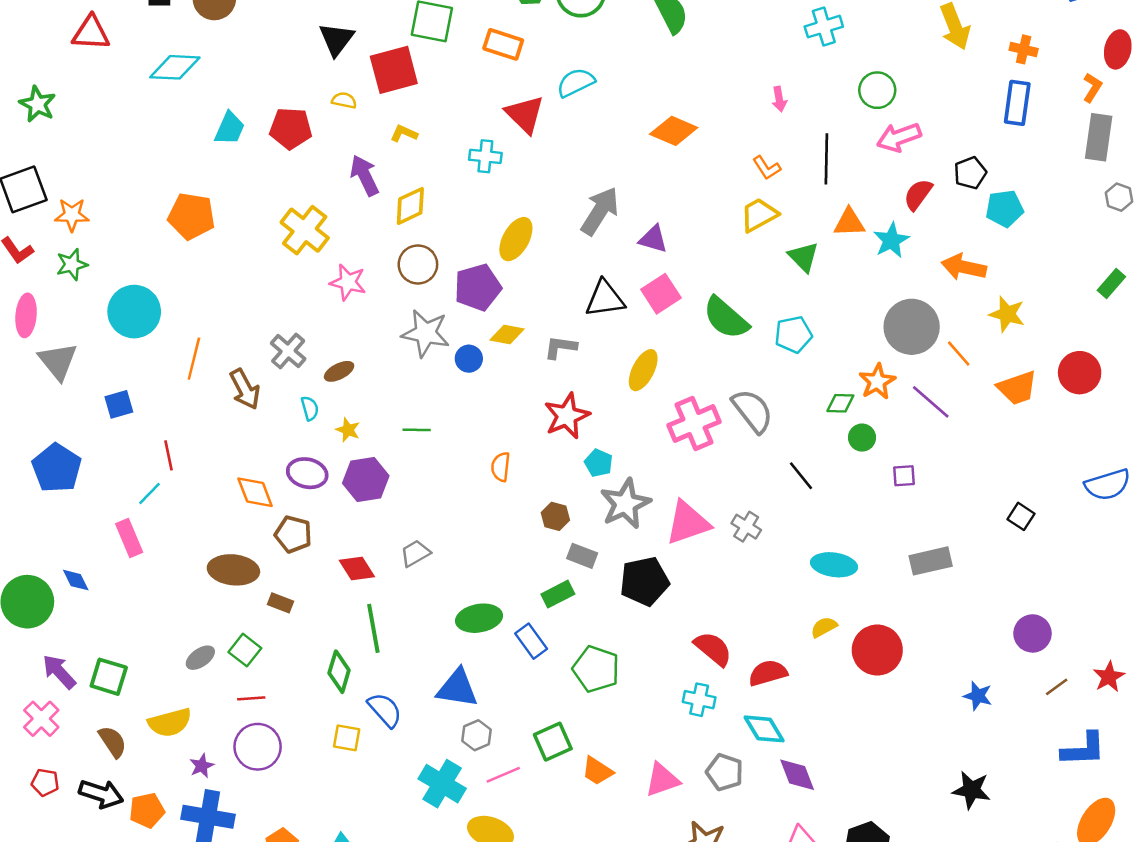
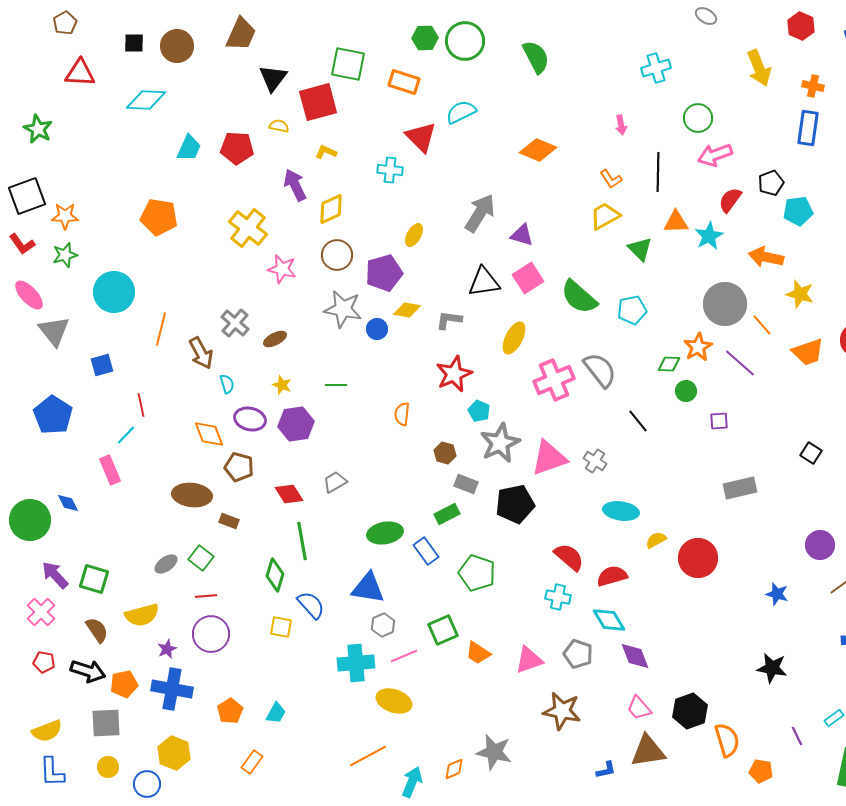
yellow ellipse: (516, 239) -> (414, 235), size x0.7
pink ellipse: (26, 315) -> (29, 295), turned -48
cyan semicircle: (310, 408) -> (227, 384), moved
cyan ellipse: (834, 565) -> (621, 511), moved
cyan cross: (442, 784) -> (356, 663), turned -36

